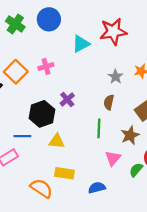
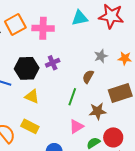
pink cross: (46, 66) -> (43, 28), size x1.5

